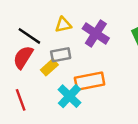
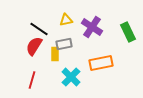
yellow rectangle: (49, 67) -> (55, 54), turned -48
orange rectangle: (90, 81) -> (101, 63), moved
red line: (21, 100) -> (32, 80), turned 36

